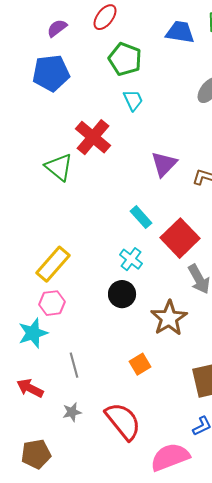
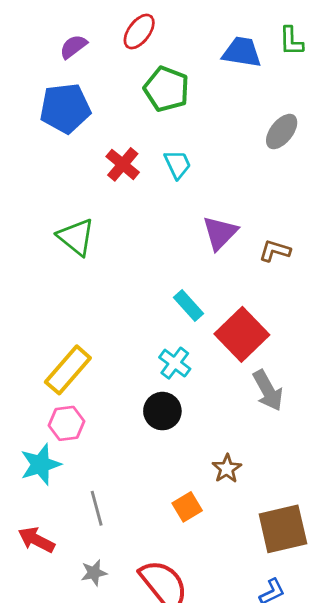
cyan trapezoid: (133, 100) -> (177, 164), moved
red cross: (93, 137) -> (123, 164), moved, size x0.7
brown star: (169, 318) -> (227, 469), moved, size x0.6

